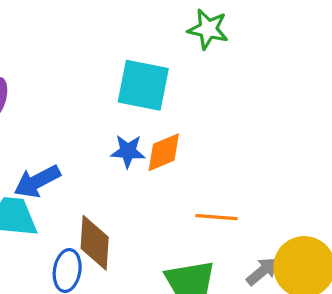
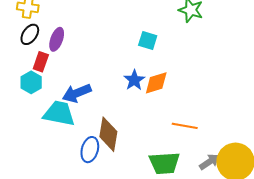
cyan square: (143, 85) -> (148, 41), size x0.6
blue star: (128, 151) -> (134, 80), turned 30

